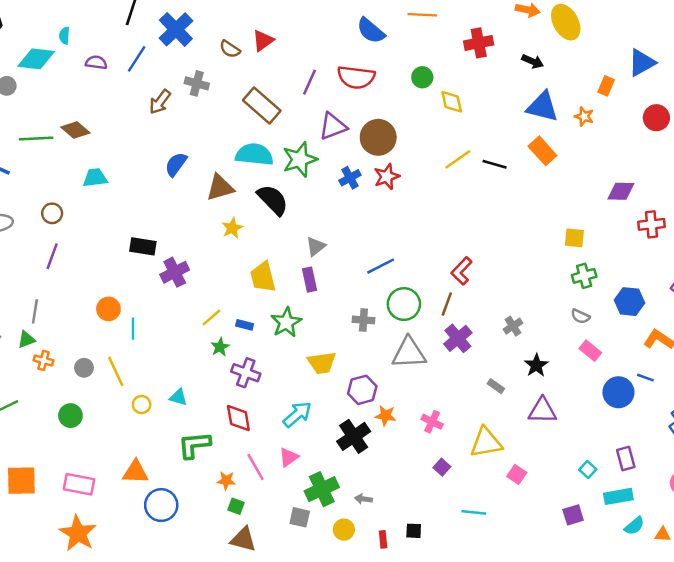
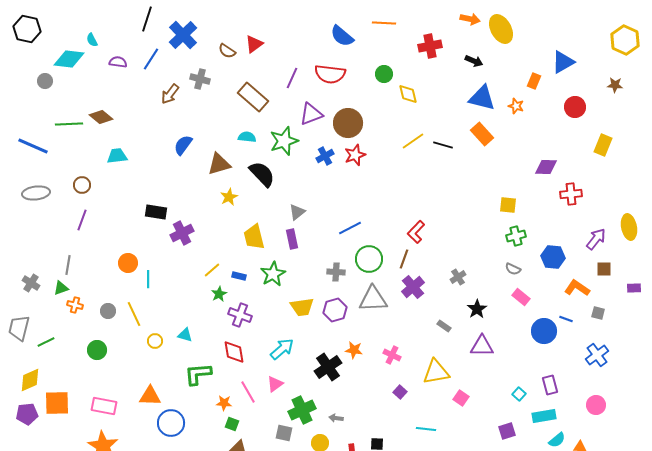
cyan semicircle: (64, 36) -> (92, 40), turned -32
cyan semicircle: (254, 154) -> (247, 137), size x0.6
purple hexagon: (362, 390) -> (335, 310), moved

